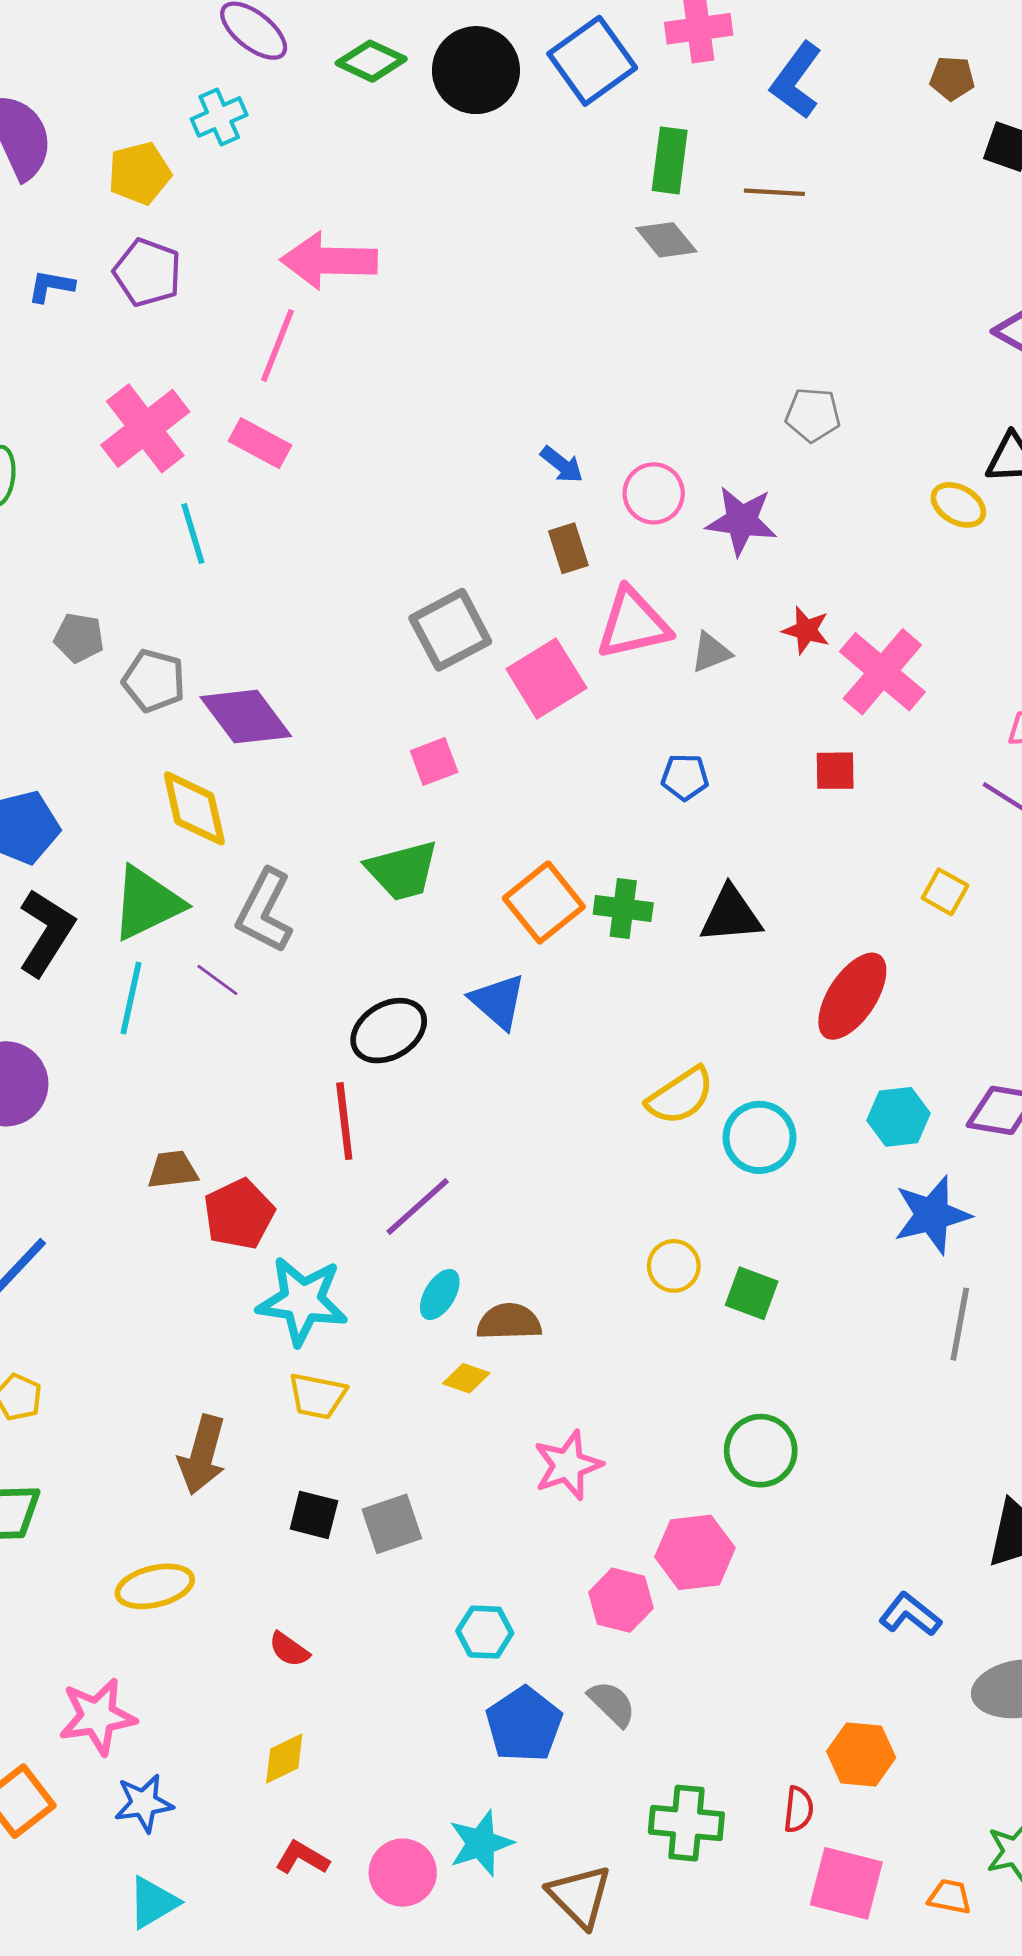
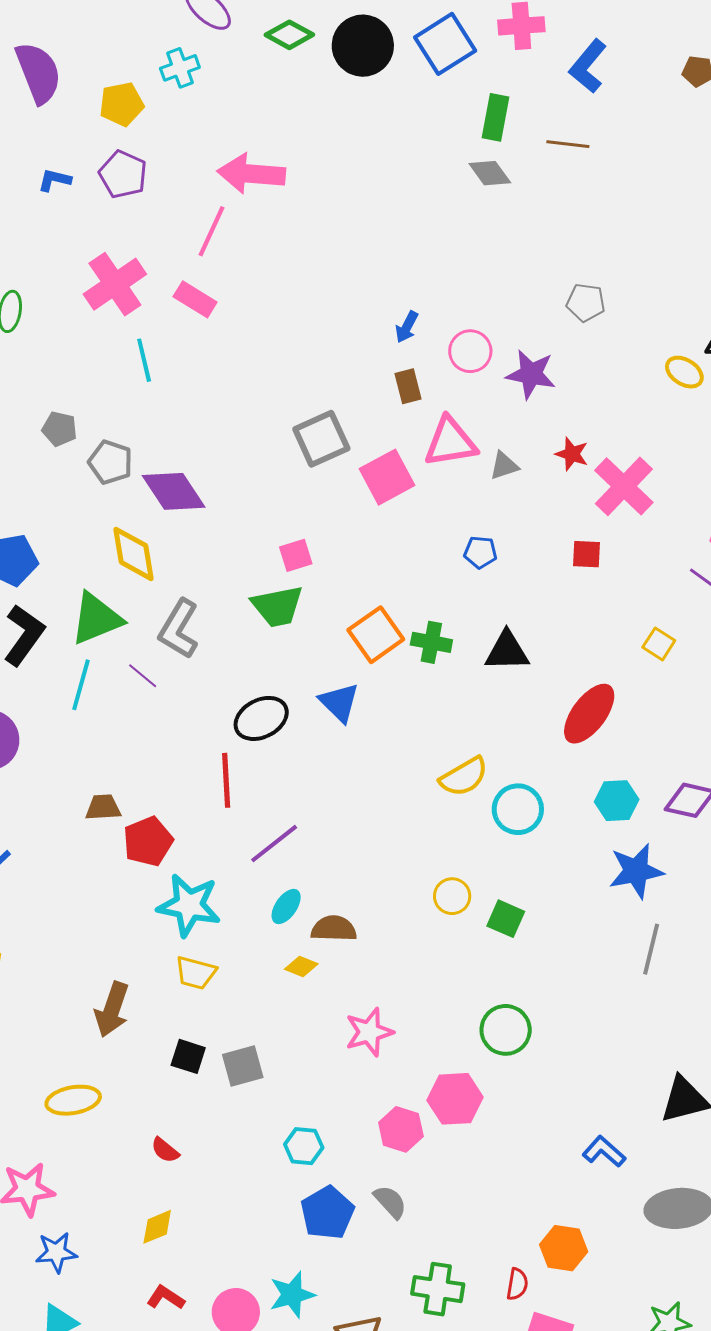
blue arrow: (562, 465) -> (407, 327), turned 76
pink square: (434, 762) -> (296, 555), moved

